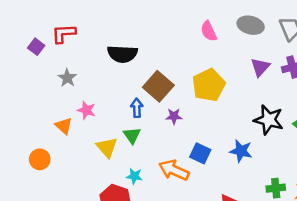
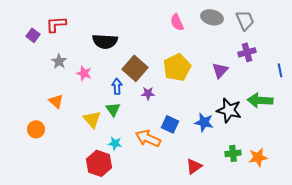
purple triangle: (260, 67) -> (220, 70), moved
pink star: (86, 110) -> (84, 73), moved
black star: (269, 120) -> (229, 110), moved

